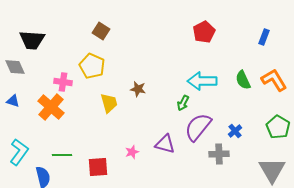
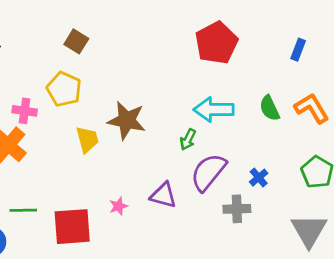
red pentagon: (204, 32) -> (216, 43), size x1.4
brown star: (138, 89) -> (127, 120), size x1.8
red square: (98, 167) -> (72, 227), size x1.4

